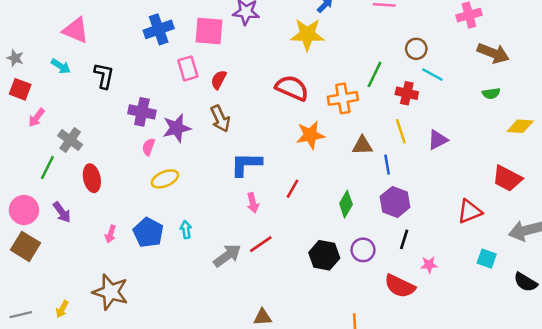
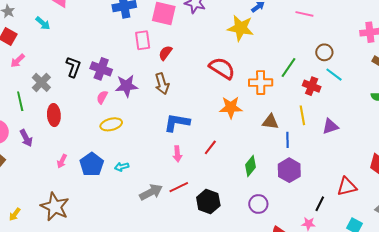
black L-shape: (104, 76) -> (73, 67), moved
green line: (47, 167) -> (20, 101), turned -48
cyan arrow: (186, 230) -> (122, 167), turned -104
black line: (404, 239) -> (320, 204), moved
black hexagon: (324, 255) -> (208, 201), moved

